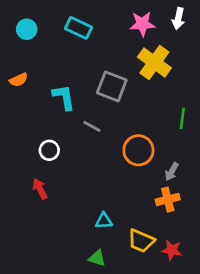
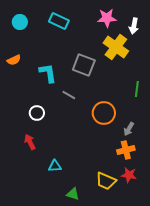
white arrow: (178, 19) -> (134, 26), moved
cyan triangle: (104, 221) -> (55, 166), moved
red star: (172, 250) -> (129, 175), moved

